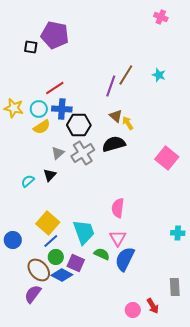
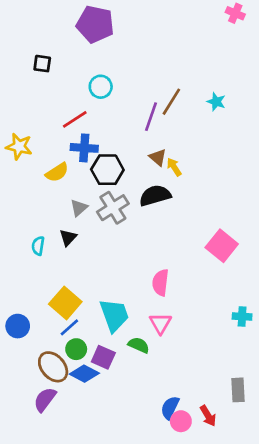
pink cross: (161, 17) -> (235, 13), moved
purple pentagon: (55, 35) -> (95, 24), moved
cyan circle: (39, 109) -> (101, 87), moved
pink square: (167, 158) -> (222, 246), moved
cyan semicircle: (28, 181) -> (38, 246), turned -40
blue semicircle: (125, 259) -> (170, 408), moved, size x0.7

